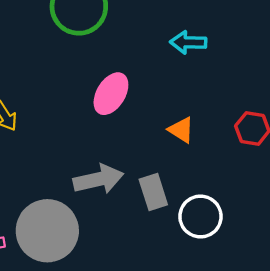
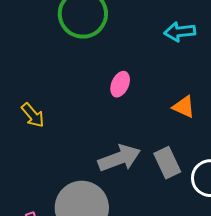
pink ellipse: (111, 94) -> (120, 84), size x0.7

